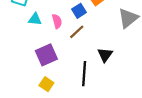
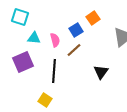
purple square: (46, 55) -> (23, 62), moved
black line: (84, 74) -> (54, 71), moved

